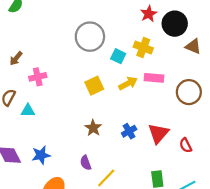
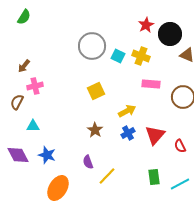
cyan square: (118, 56) -> (118, 56), moved
pink cross: (38, 77) -> (35, 86), moved
yellow arrow: (128, 83) -> (127, 111), moved
cyan triangle: (28, 111) -> (33, 126), moved
blue star: (41, 155) -> (47, 155), turned 30

